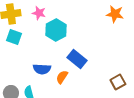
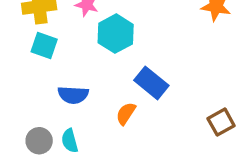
blue semicircle: (42, 69) -> (73, 95), moved

